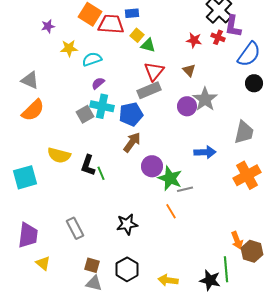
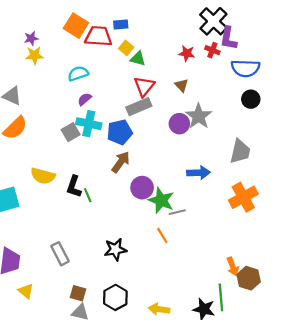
yellow star: (69, 48) -> (34, 55), moved
blue semicircle: (249, 54) -> (245, 68), turned 56

